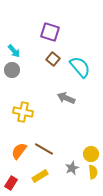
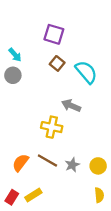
yellow cross: (23, 112) -> (52, 127), moved
gray star: (72, 168) -> (72, 165), moved
yellow semicircle: (93, 172) -> (99, 195), moved
yellow rectangle: (40, 176) -> (33, 195), moved

